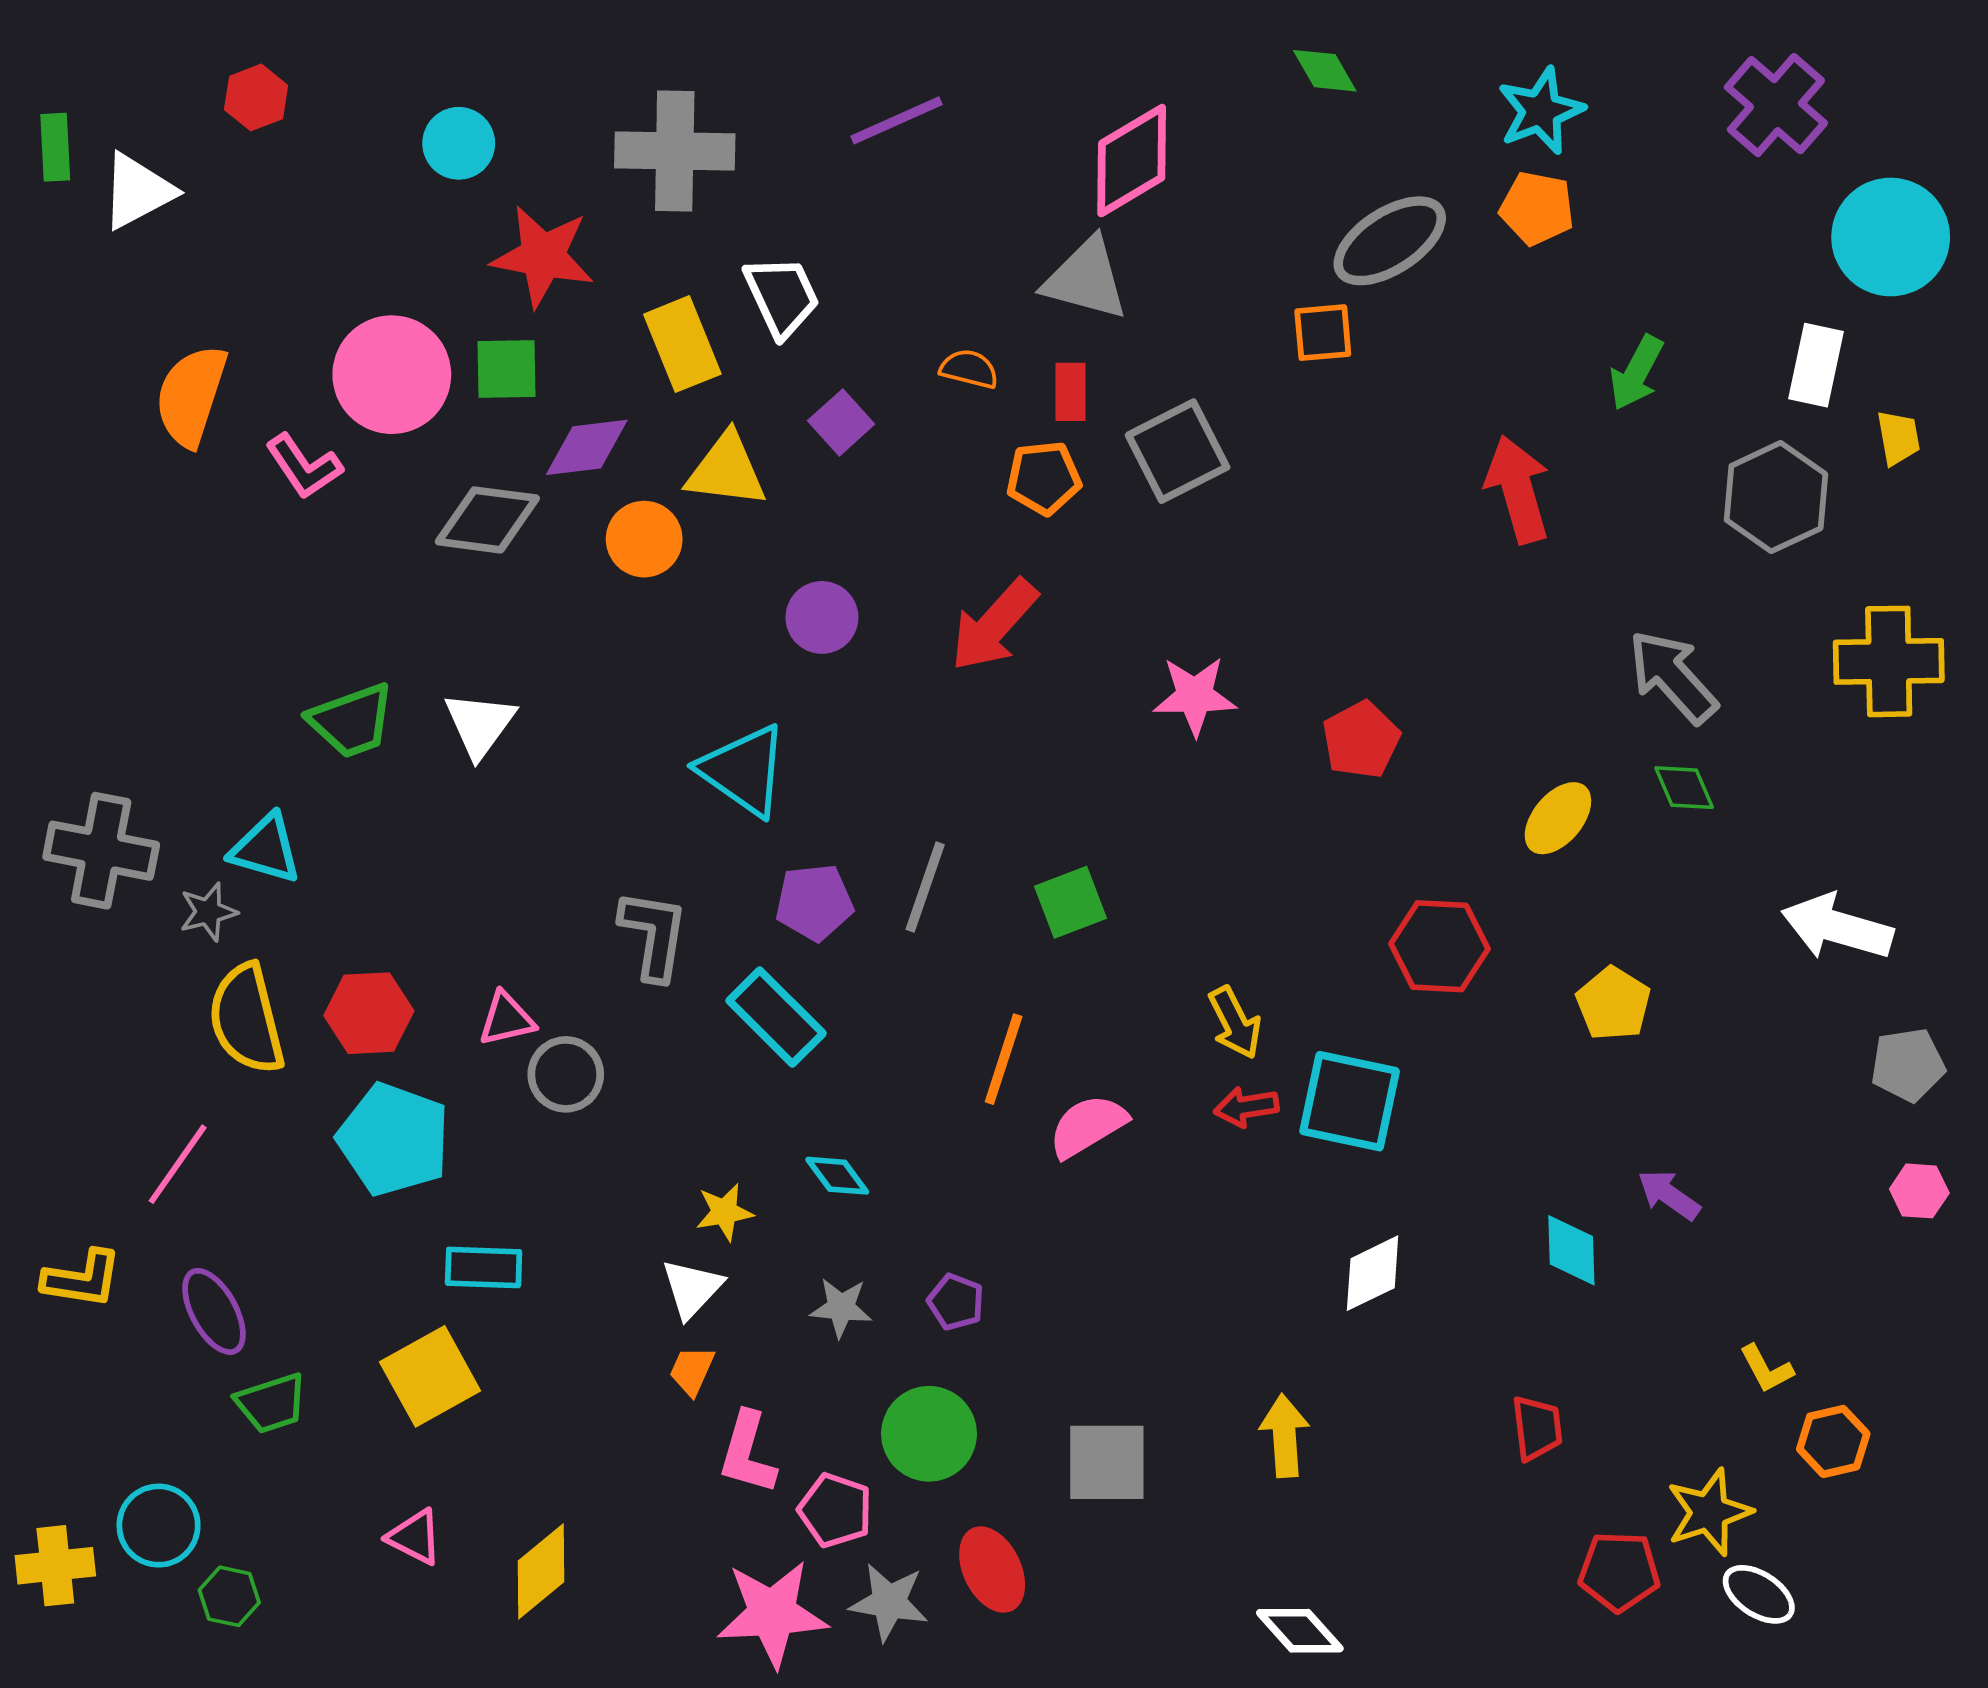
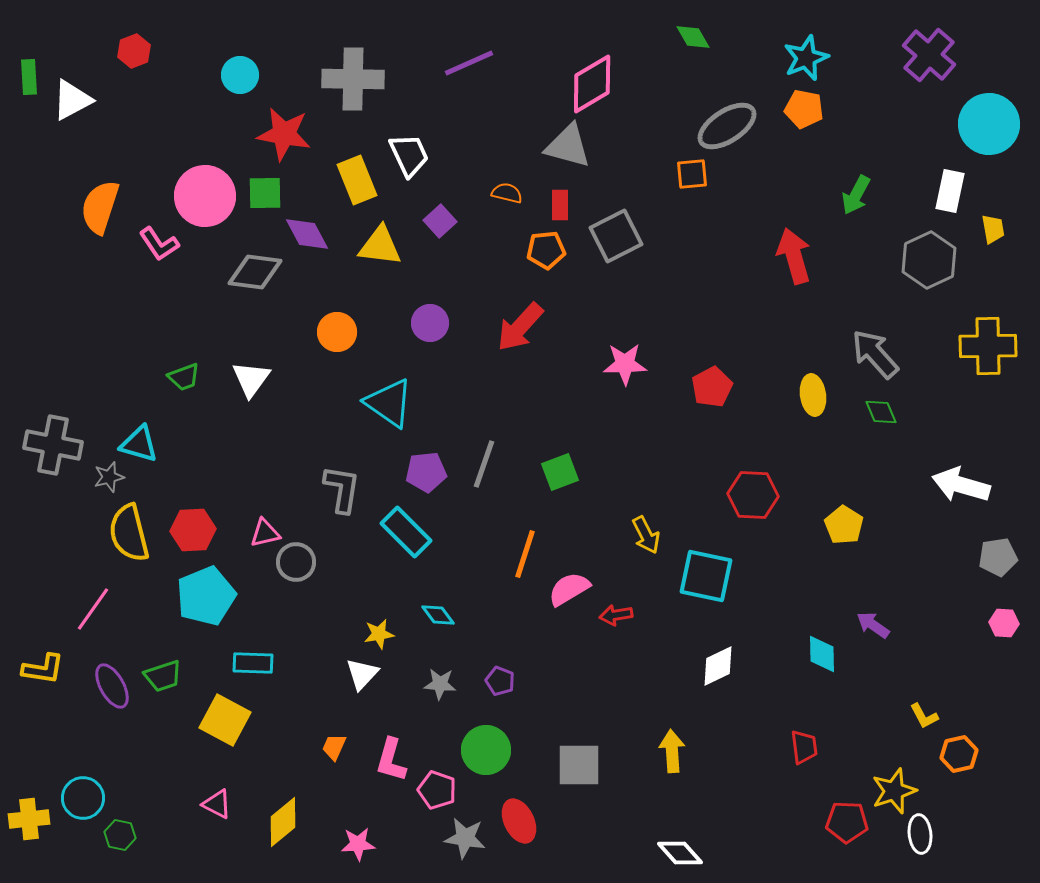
purple diamond: (587, 447) -> (307, 234), turned 69
orange circle: (644, 539) -> (337, 332), moved
green trapezoid: (352, 721) -> (184, 377), size x0.7
yellow ellipse: (1558, 818) -> (813, 395), moved, turned -48
red arrow: (1246, 1107) -> (616, 615), moved
cyan pentagon: (394, 1139) -> (206, 596), turned 30
orange trapezoid: (692, 1371) -> (334, 747), moved
yellow square: (430, 1376) -> (225, 720), turned -33
green trapezoid: (271, 1403) -> (163, 676), moved
white ellipse: (1759, 1594) -> (920, 834), turned 51
pink star: (772, 1613) -> (358, 844), moved, size x0.6

